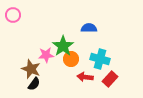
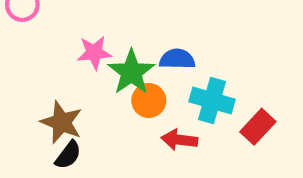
blue semicircle: (89, 28) -> (177, 59), moved
pink star: (46, 55) -> (94, 53), moved
red rectangle: (110, 79) -> (258, 127), moved

